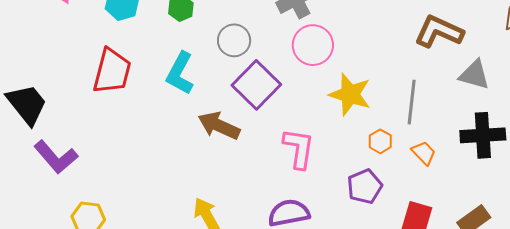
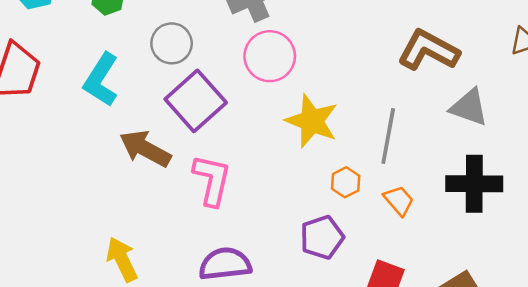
pink L-shape: (299, 148) -> (212, 180), moved

